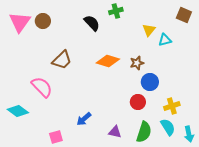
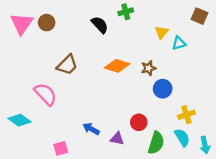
red circle: (138, 102) -> (139, 122), moved
blue arrow: (84, 119) -> (91, 129), turned 70
purple triangle: (115, 132) -> (117, 139), moved

